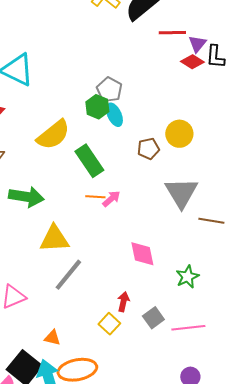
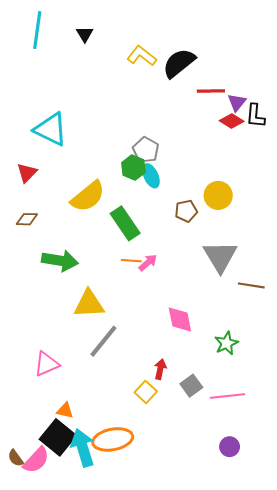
orange triangle: (52, 338) -> (65, 411), moved

